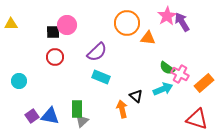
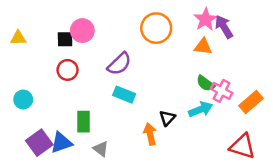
yellow triangle: (11, 24) -> (18, 38), moved
orange triangle: (148, 38) -> (203, 47), moved
black triangle: (136, 96) -> (167, 118), turned 32
green rectangle: (77, 109) -> (84, 122), moved
purple square: (32, 116) -> (39, 143), size x1.5
blue triangle: (50, 116) -> (61, 143), turned -30
gray triangle: (82, 121) -> (101, 149), turned -40

